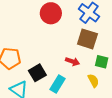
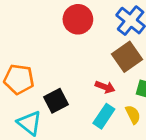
brown square: (87, 39) -> (127, 57), turned 35
cyan rectangle: (58, 84) -> (104, 116), moved

